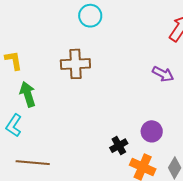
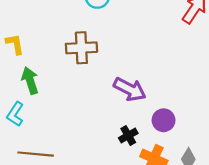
purple arrow: (163, 74) -> (130, 89), moved, size x1.4

